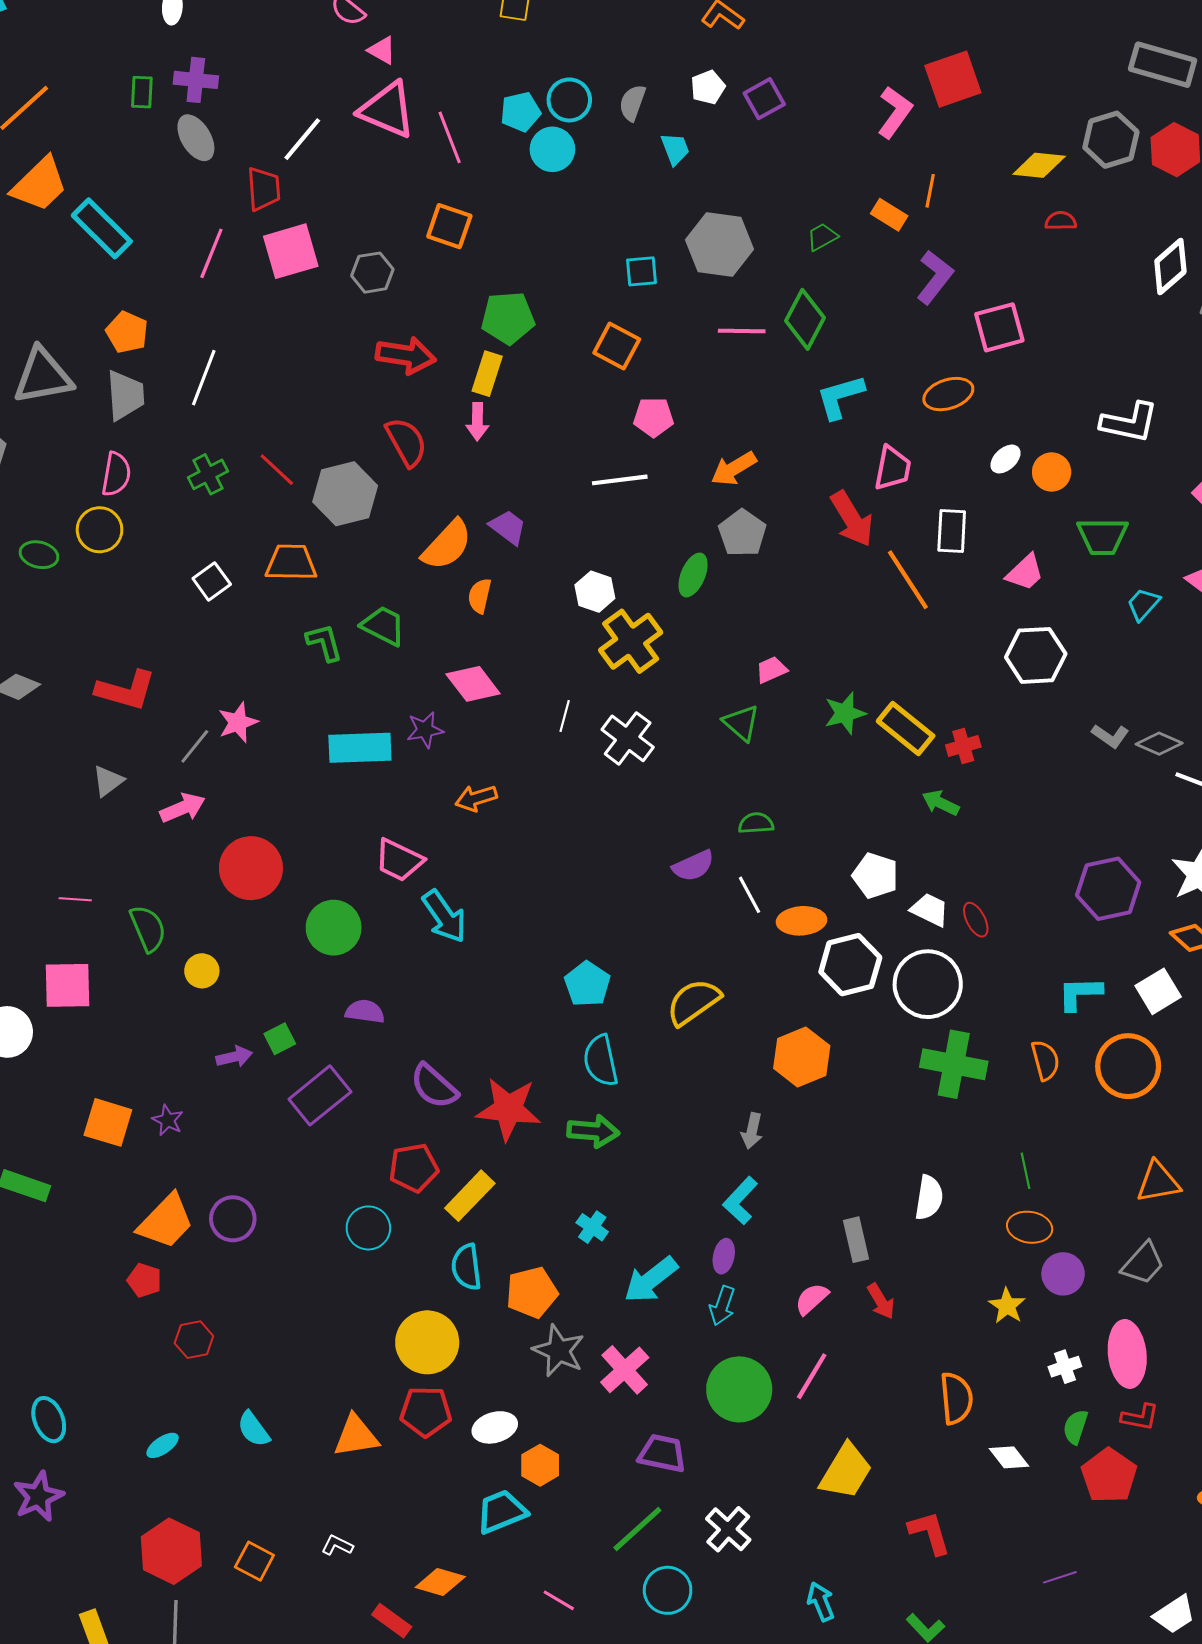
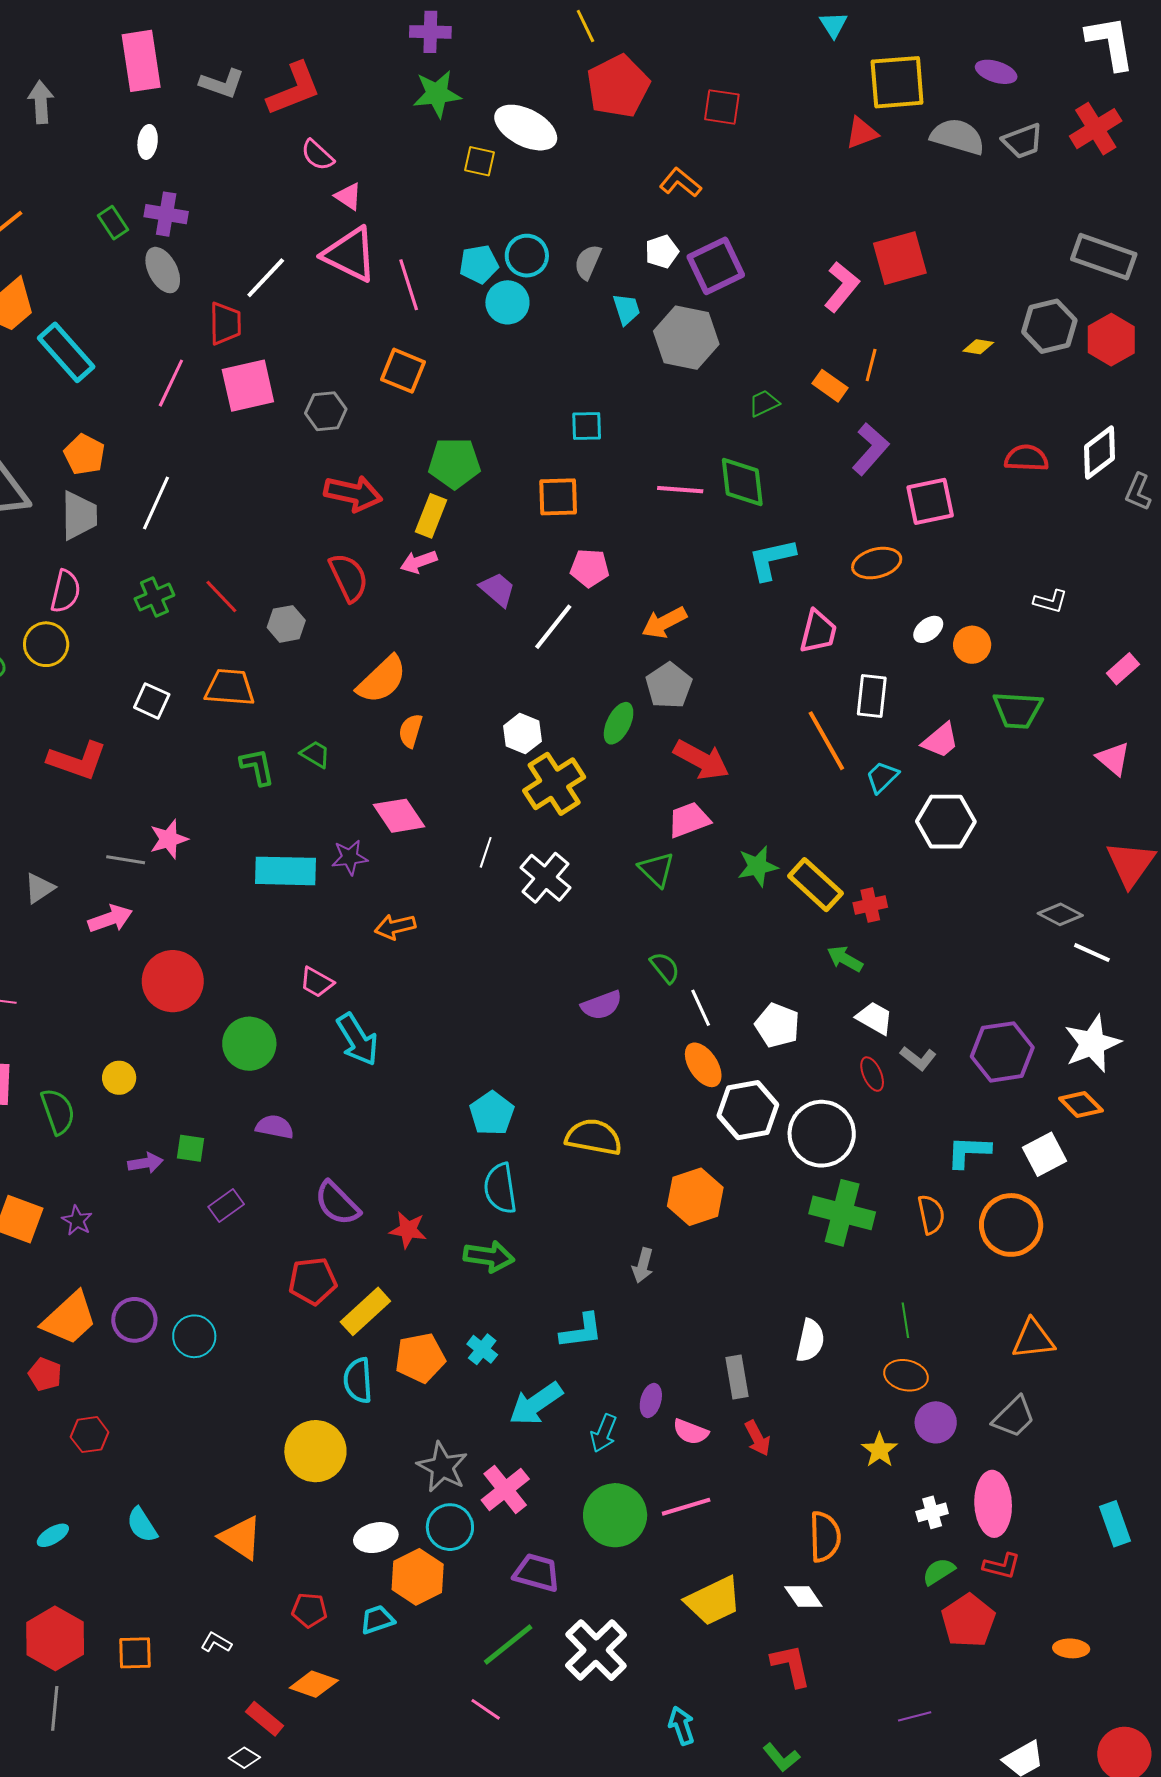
green rectangle: (142, 92) -> (113, 223), turned -40
purple square: (764, 99) -> (716, 266), size x1.4
yellow diamond: (1039, 165) -> (978, 347), size x0.6
red semicircle: (1061, 221) -> (1026, 458), moved, size x1.4
gray hexagon: (719, 244) -> (686, 338), moved
green diamond: (805, 319) -> (742, 482), turned -38
orange square: (617, 346) -> (558, 497), turned -33
pink arrow: (477, 422) -> (419, 562), turned 66
white L-shape: (1129, 422) -> (1050, 601), size x0.6
white line: (620, 480) -> (553, 627), turned -48
gray hexagon: (345, 494) -> (286, 624), size x0.6
red arrow: (852, 519) -> (701, 760), moved, turned -34
purple trapezoid: (508, 527) -> (497, 589), moved
white square: (212, 581) -> (152, 701), turned -33
cyan trapezoid: (1143, 604) -> (882, 777), moved
green trapezoid: (383, 626) -> (315, 754), size x0.7
pink trapezoid: (771, 670) -> (689, 820), size x1.4
red L-shape: (126, 690) -> (77, 760), moved
gray L-shape: (1110, 736) -> (918, 1058), moved
gray line: (195, 746) -> (126, 860), turned 57
green semicircle: (756, 823) -> (665, 968), turned 52
pink trapezoid: (399, 860) -> (317, 982), size x0.7
white line: (750, 895) -> (701, 1008), moved
white trapezoid: (930, 910) -> (875, 1018), moved
orange ellipse: (802, 921) -> (703, 1065), turned 57
green semicircle: (148, 928) -> (58, 1111), moved
yellow semicircle: (693, 1002) -> (594, 1137), turned 42
green square: (280, 1039) -> (191, 1148), turned 32
purple rectangle: (320, 1095) -> (226, 1206), size x0.6
red star: (508, 1109) -> (408, 1230), size x0.6
cyan L-shape: (740, 1201) -> (581, 1331), moved, turned -144
cyan circle: (368, 1228) -> (194, 1336), moved
purple ellipse: (724, 1256) -> (651, 1400), moved
orange pentagon: (532, 1292) -> (420, 1358), moved
pink semicircle: (812, 1299) -> (691, 1432), turned -120
pink line: (812, 1376) -> (686, 1507), turned 39
red pentagon: (426, 1412) -> (309, 1610), moved, size x0.7
green semicircle: (1075, 1427) -> (939, 1571), turned 36
orange triangle: (356, 1436) -> (241, 1538), turned 39
white diamond: (1009, 1457) -> (803, 1597), moved
orange hexagon: (540, 1465) -> (418, 1577), size x1.4
yellow trapezoid: (846, 1471) -> (713, 1601), turned 30
cyan trapezoid: (501, 1512) -> (377, 1620), size x0.7
white cross: (728, 1529) -> (596, 1650), size x1.4
orange square: (254, 1561) -> (135, 1653), turned -33
cyan circle: (668, 1590) -> (450, 1527), moved
pink line: (559, 1600) -> (486, 1709), moved

